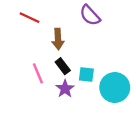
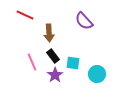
purple semicircle: (90, 15) -> (84, 21), moved
cyan circle: (115, 87) -> (97, 74), size x0.7

